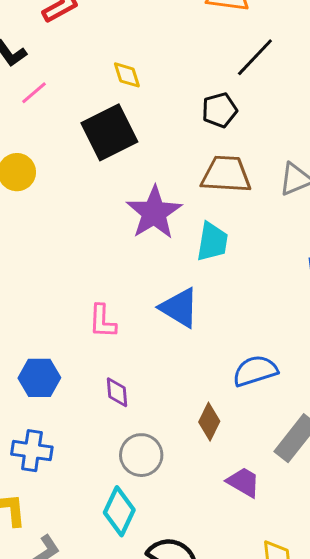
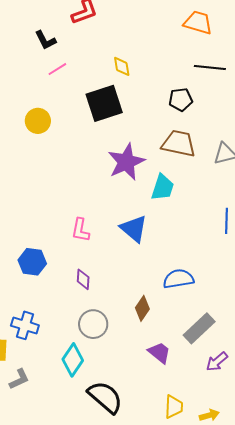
black line: (255, 57) -> (210, 67), turned 44
blue cross: (32, 451) -> (25, 325), moved

